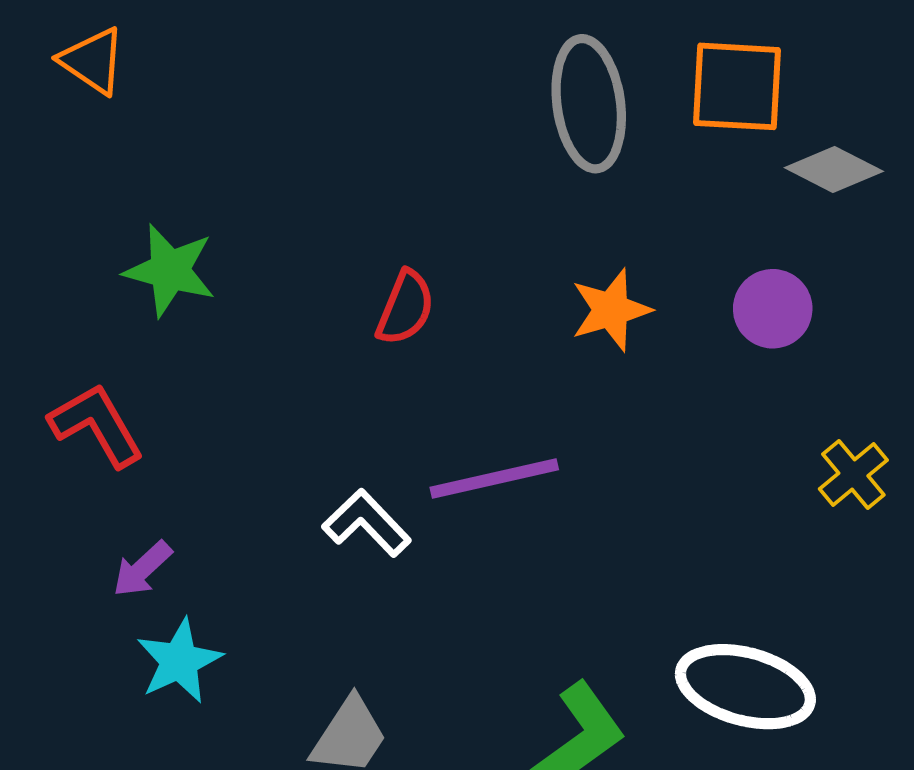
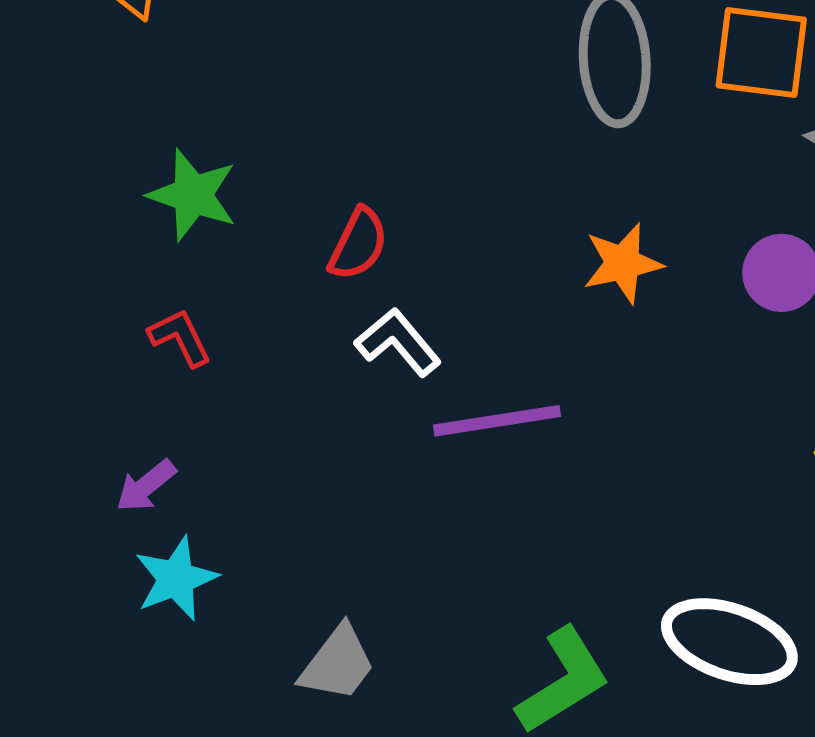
red semicircle: (405, 308) -> (358, 244), moved
red L-shape: (97, 425) -> (180, 337), moved, size x0.7
white L-shape: (367, 523) -> (398, 342), moved

